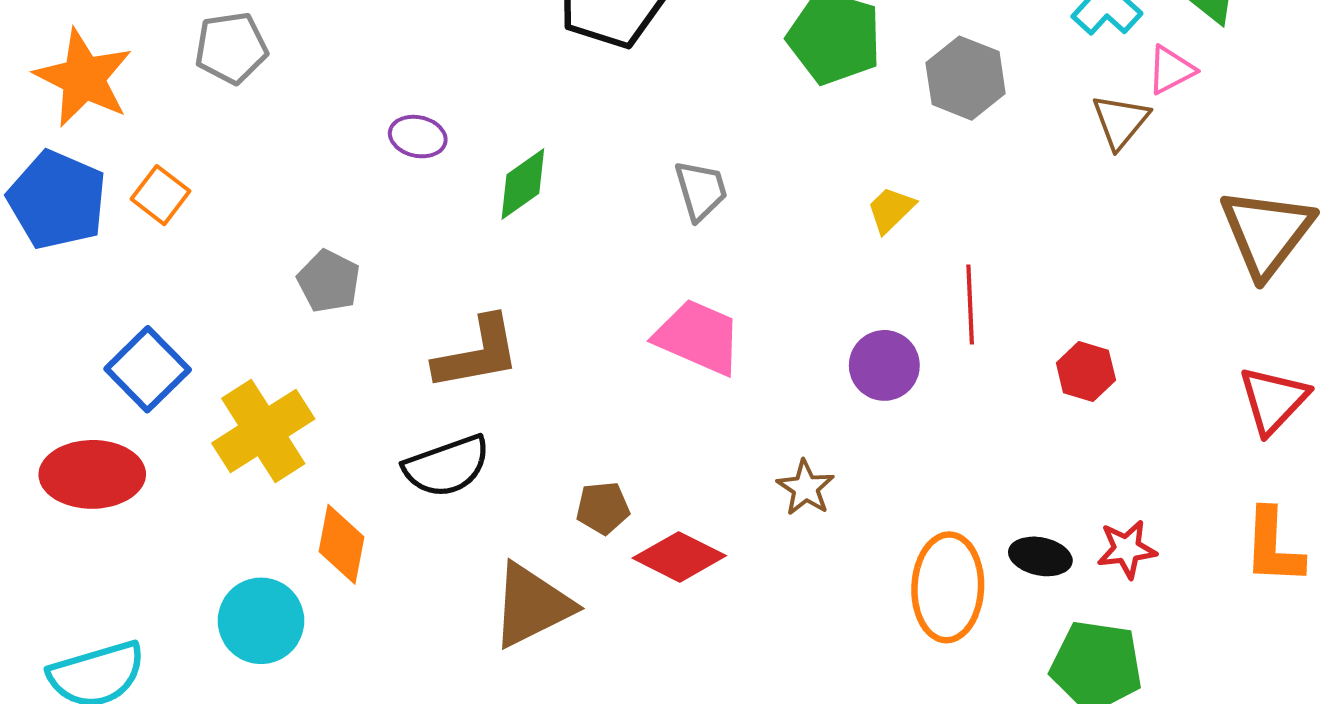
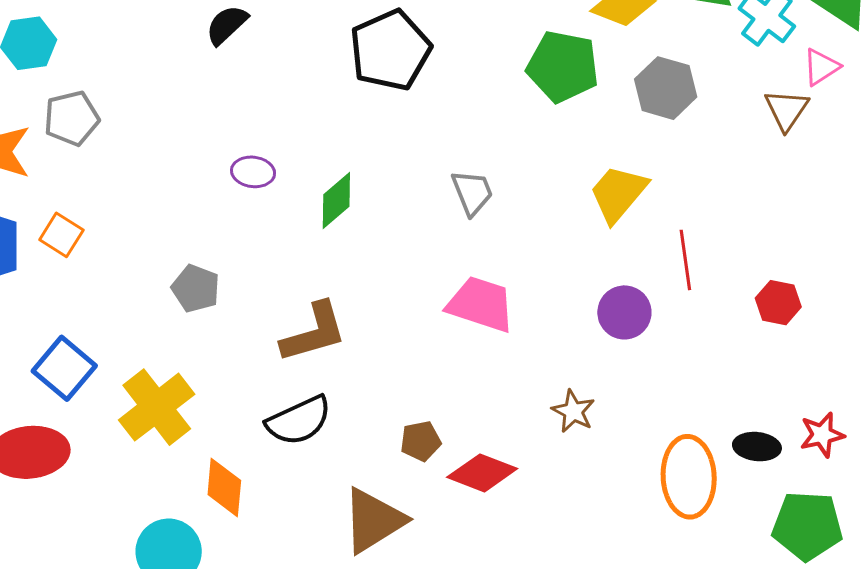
gray pentagon: (231, 48) -> (72, 118), moved
yellow trapezoid: (891, 210) -> (618, 193), size x1.6

